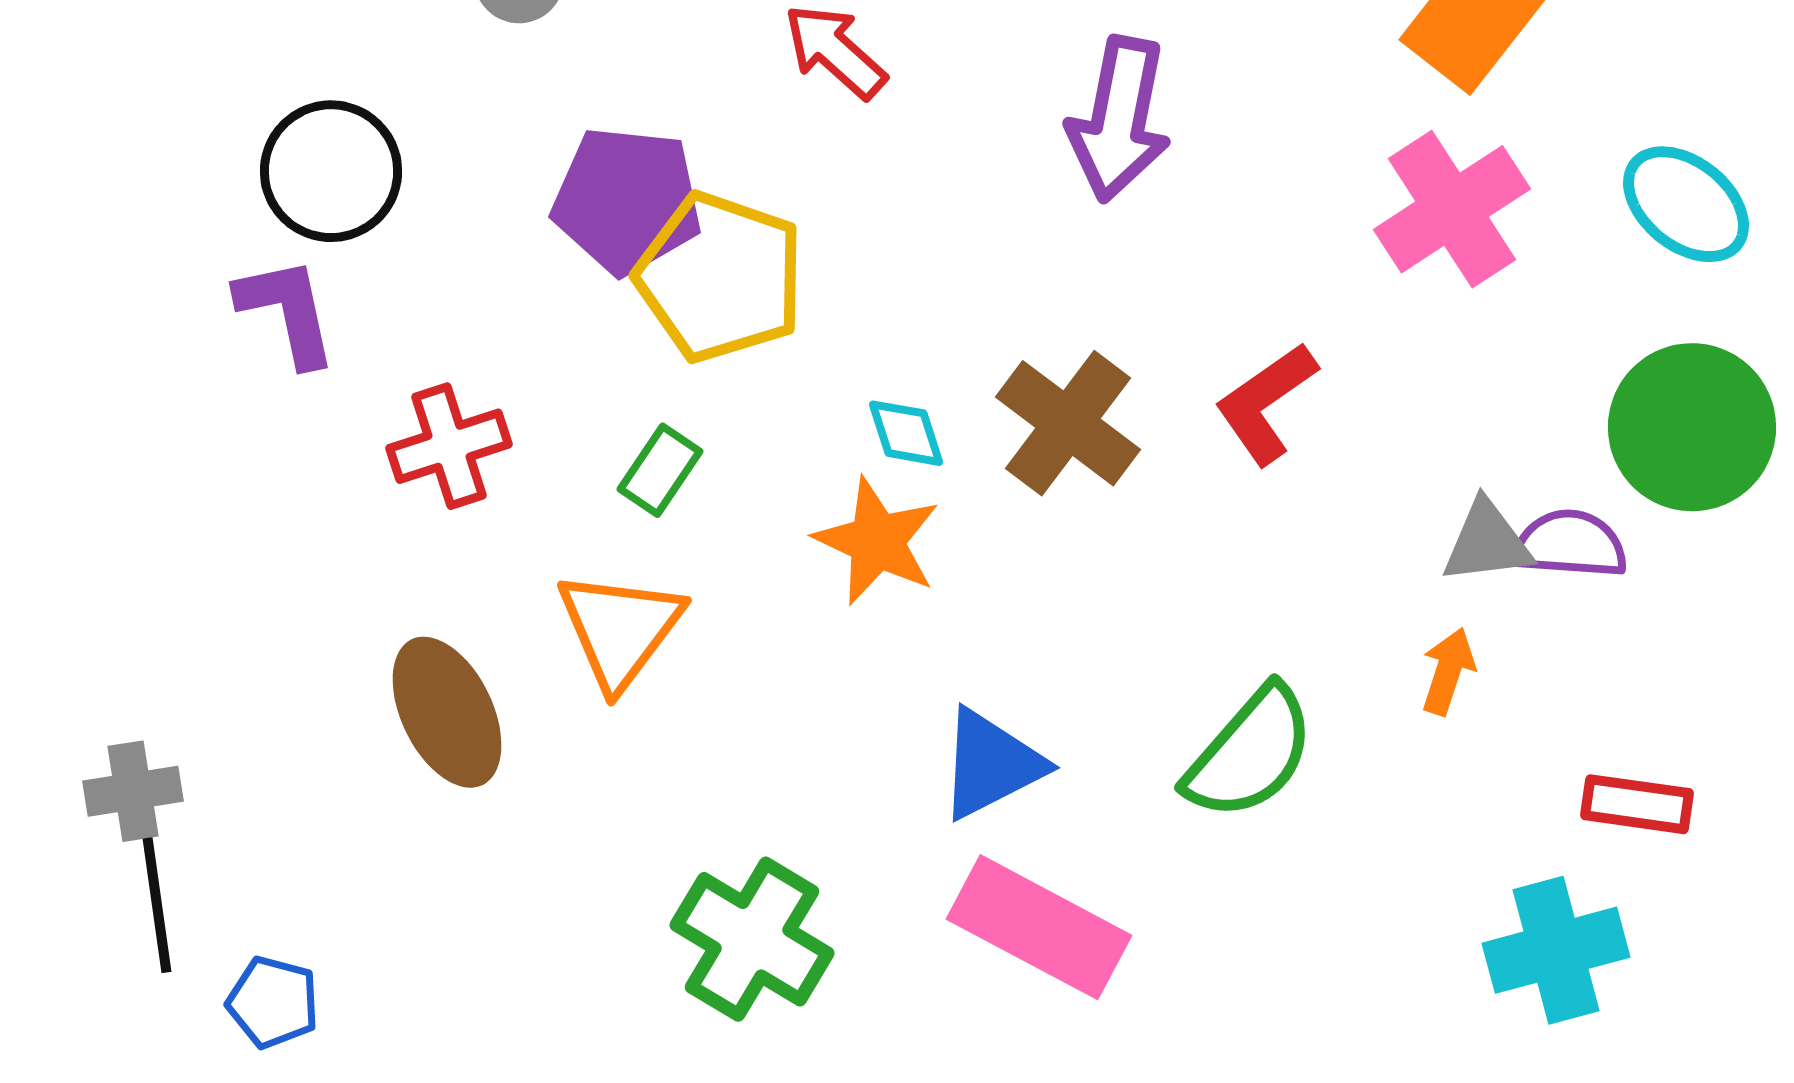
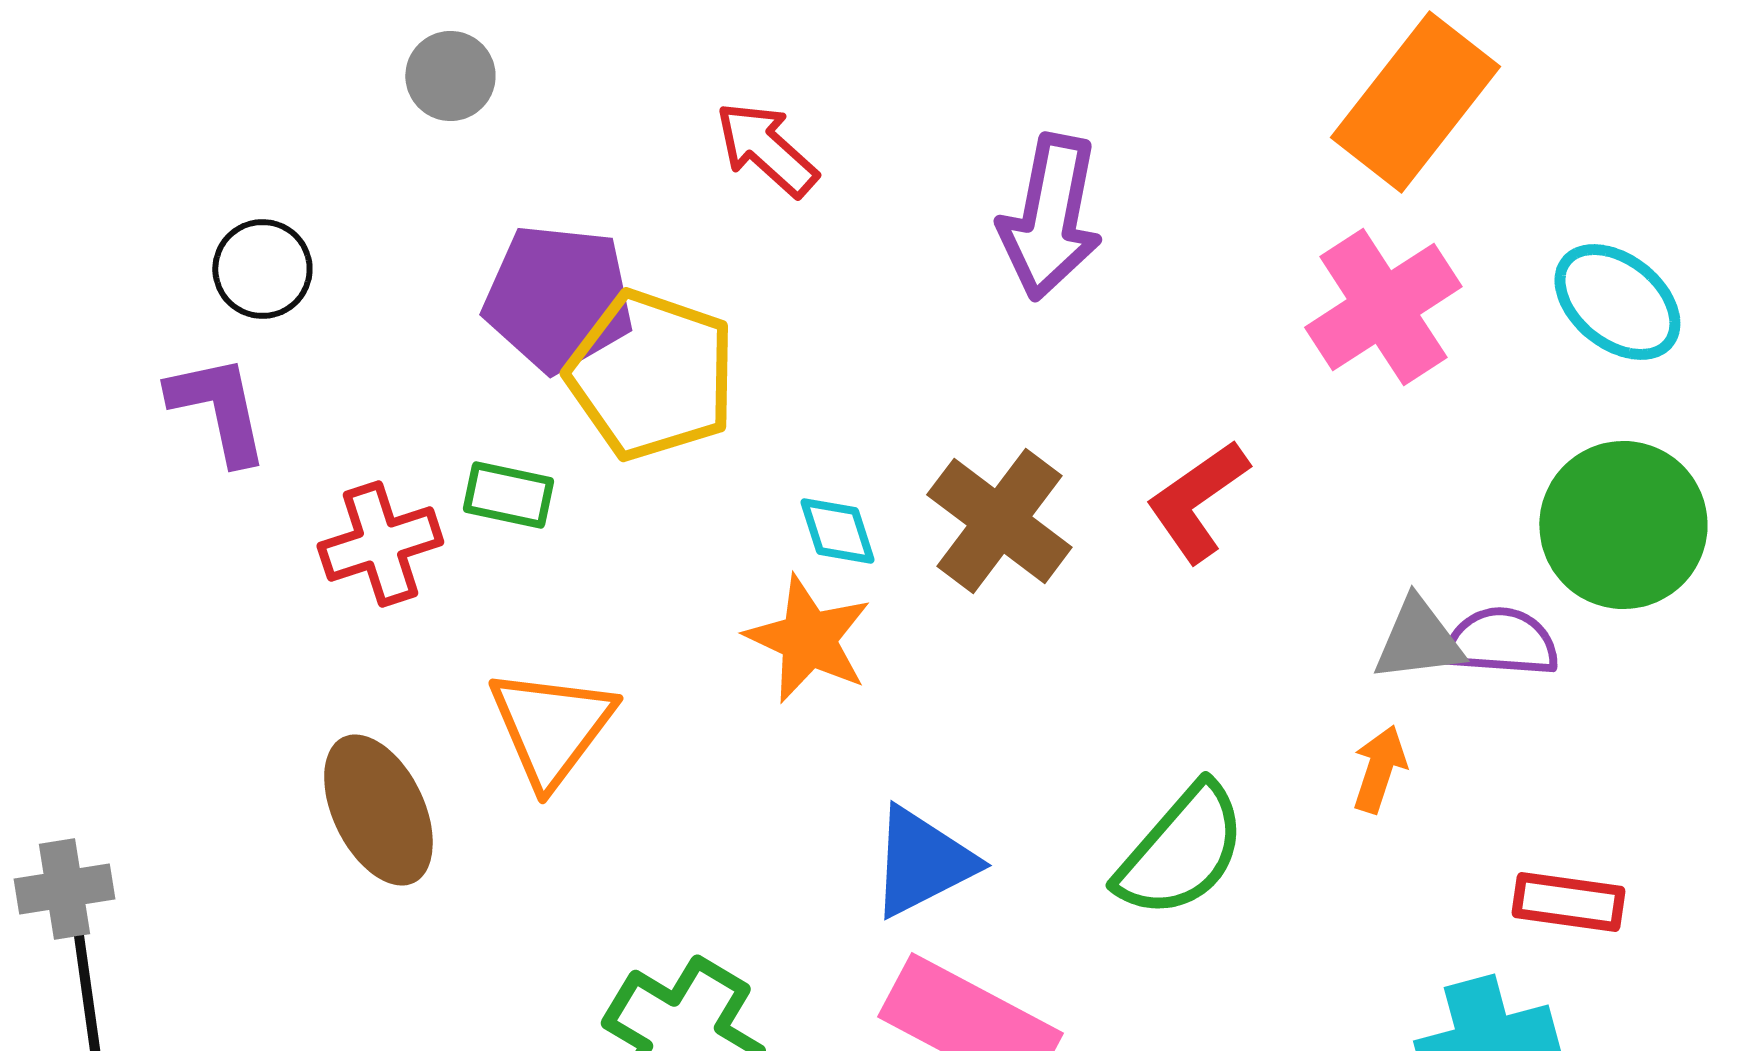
black circle: (331, 171) -> (262, 269), size x0.7
green rectangle: (660, 470) -> (508, 495), moved, turned 68

